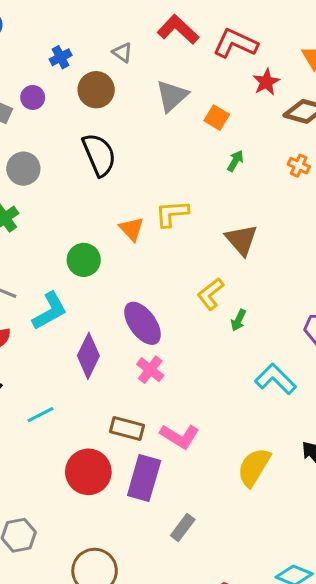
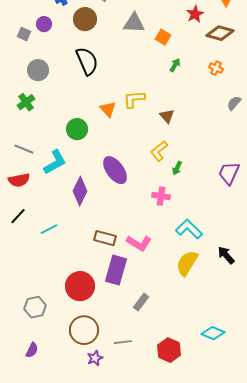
gray triangle: (172, 96) -> (134, 23), turned 45
brown triangle: (242, 240) -> (167, 116), moved, size x0.7
pink cross: (150, 370) -> (161, 196), moved, turned -30
cyan L-shape: (276, 379) -> (189, 229), moved
red circle: (88, 472) -> (80, 286), moved

